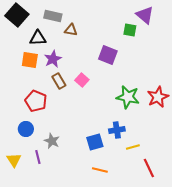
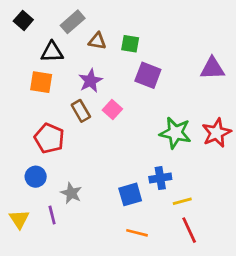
black square: (17, 15) -> (23, 20), size x0.6
purple triangle: (145, 15) -> (212, 68), moved, turned -42
gray rectangle: (53, 16) -> (73, 22), turned -54
green square: (130, 30) -> (130, 44), moved
purple star: (53, 59) -> (90, 81), moved
red line: (149, 168) -> (189, 230), moved

